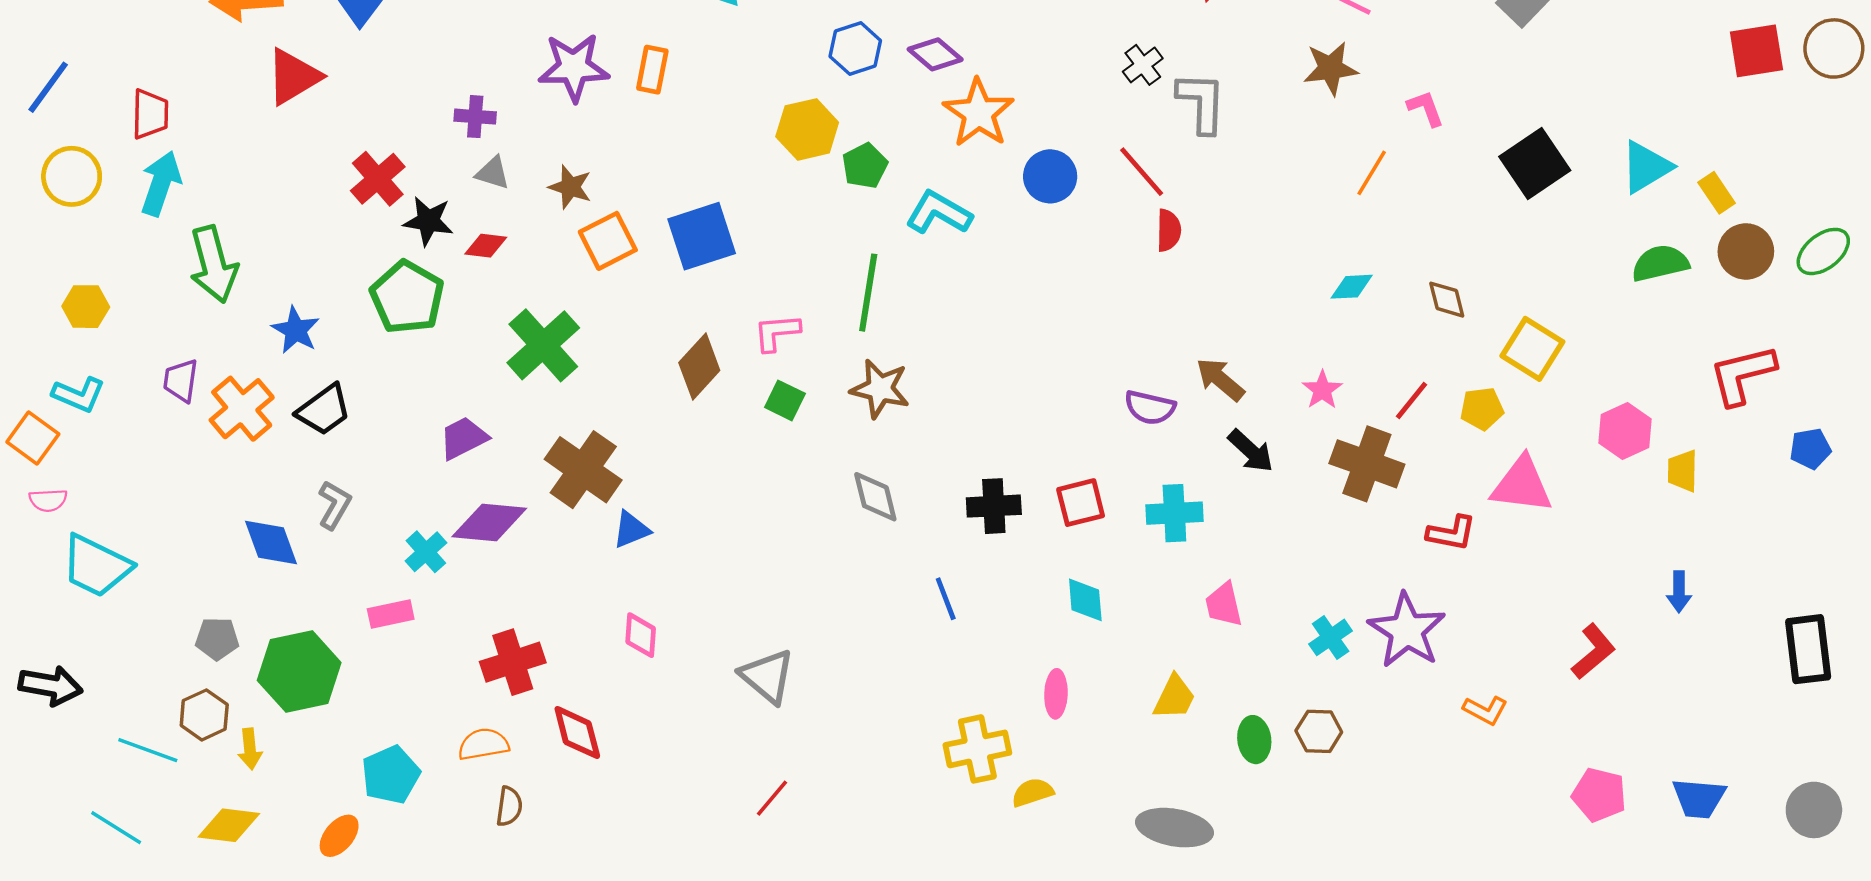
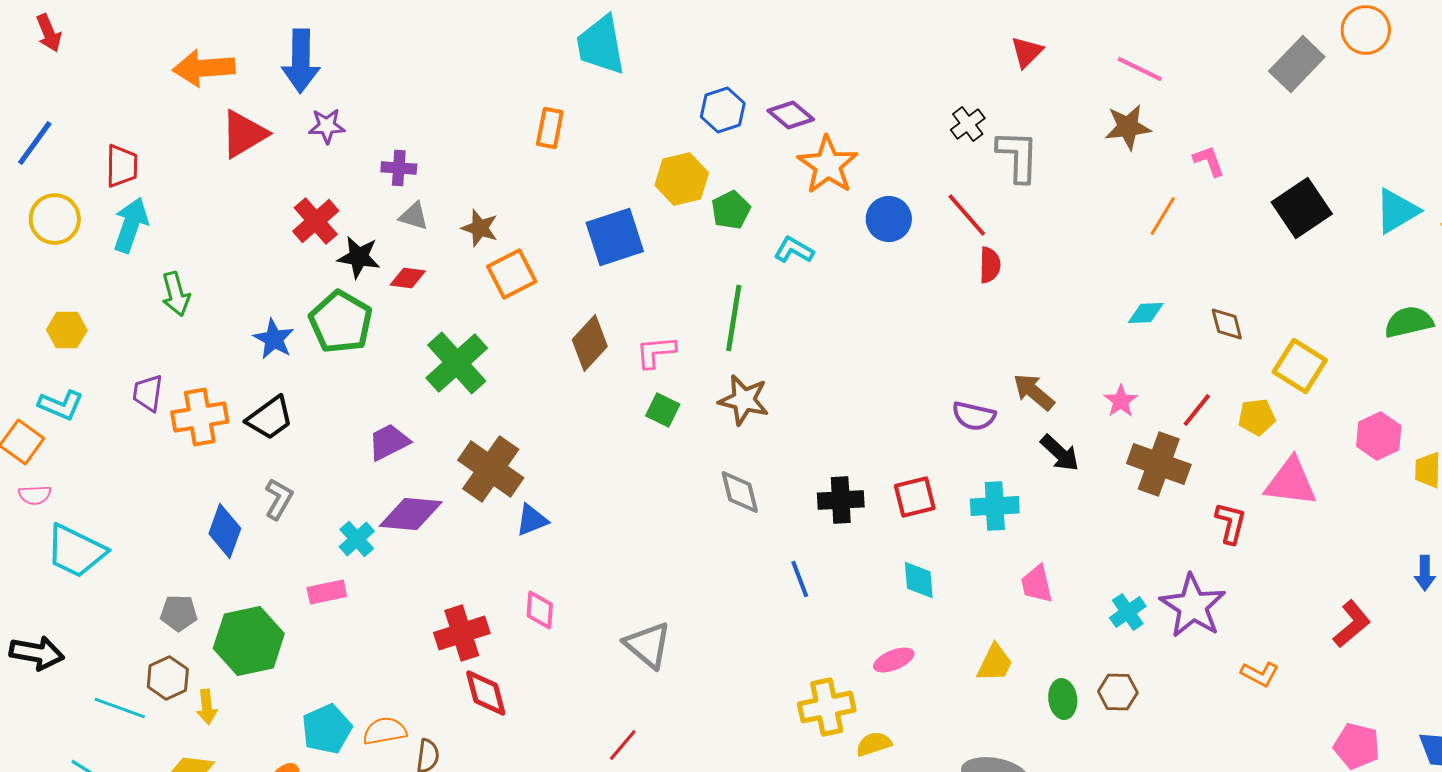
purple star: (574, 67) -> (327, 126), moved, size x0.6
cyan L-shape: (939, 213) -> (794, 250), size x0.7
blue square: (702, 236) -> (615, 237), moved
green semicircle: (1660, 263) -> (1409, 322), moved
green arrow: (214, 264) -> (176, 294), size x0.7
blue star: (296, 330) -> (274, 339), moved
brown diamond: (699, 366) -> (590, 343), moved
orange cross: (242, 409) -> (200, 417), turned 30
red L-shape: (1451, 533) -> (1231, 523), turned -87
blue diamond: (271, 542) -> (225, 531), turned 40
red cross: (513, 662) -> (462, 633), moved
pink ellipse: (1056, 694) -> (894, 660), turned 66
orange semicircle: (483, 744) -> (385, 731), moved
red line: (772, 798) -> (623, 745), moved

